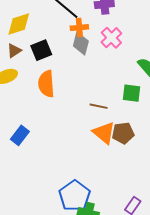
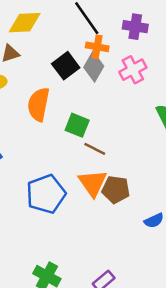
black square: (41, 50) -> (66, 66), moved, turned -30
green square: (131, 93) -> (77, 125), moved
blue pentagon: (75, 196) -> (46, 194), moved

